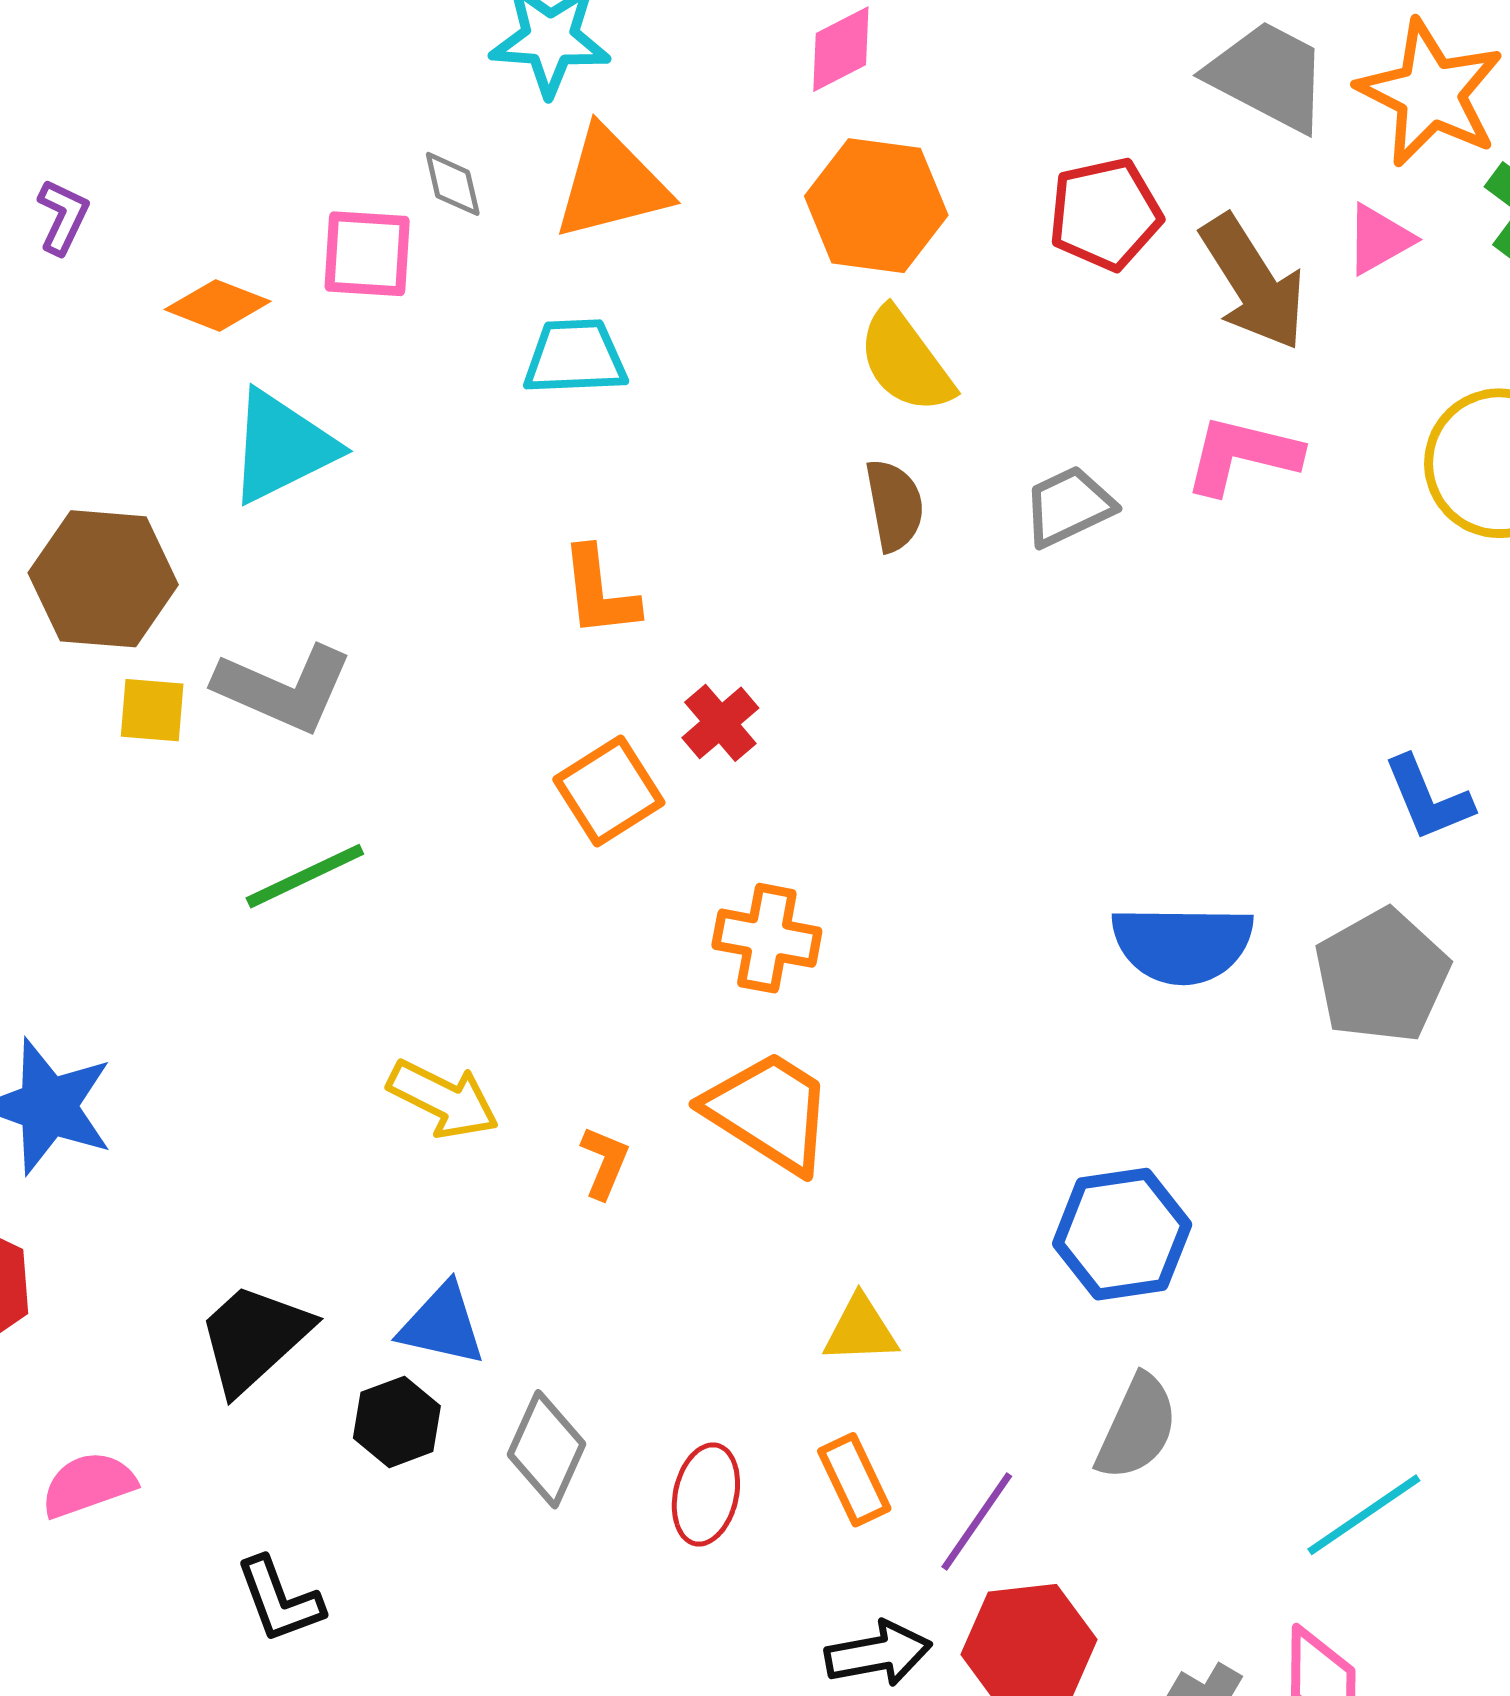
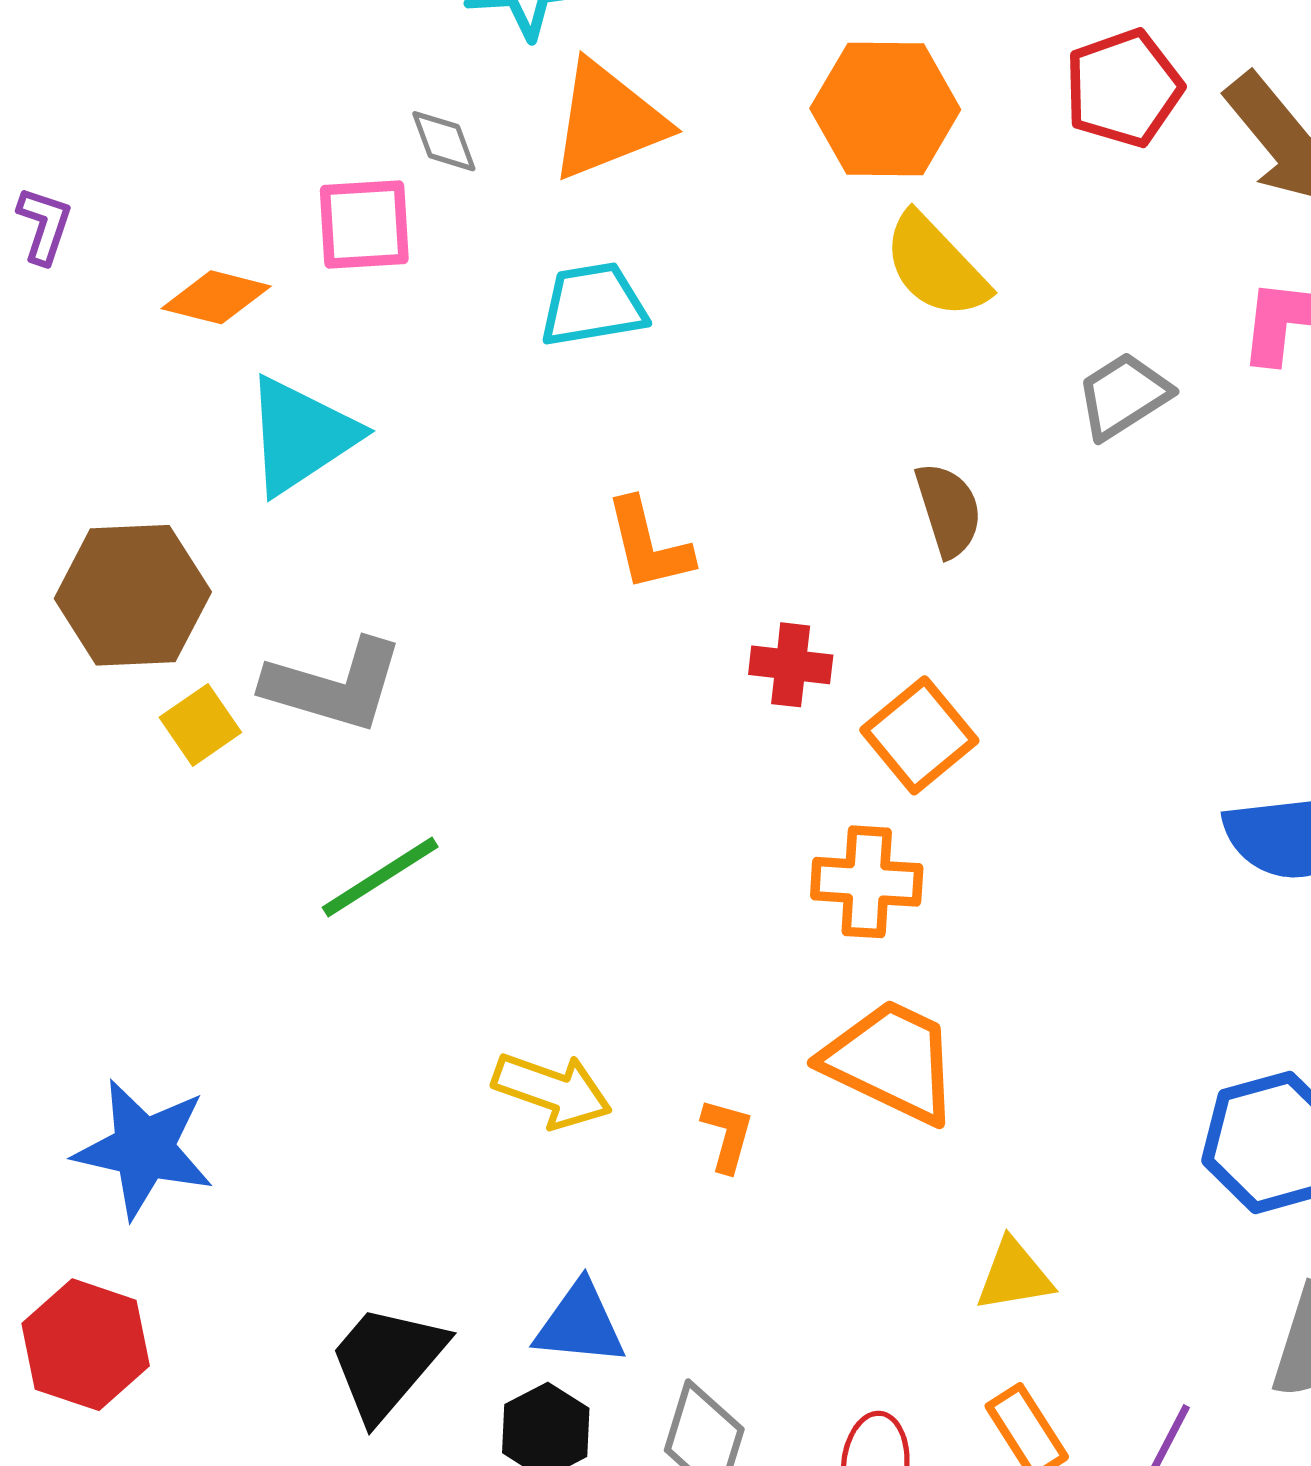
brown semicircle: (894, 505) -> (948, 510), moved
yellow square: (152, 710) -> (200, 725), turned -32
red cross: (720, 723) -> (791, 665), turned -36
orange square: (609, 791) -> (919, 735), moved

